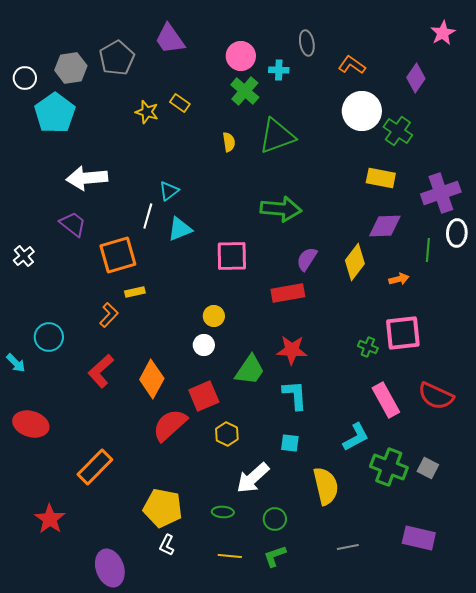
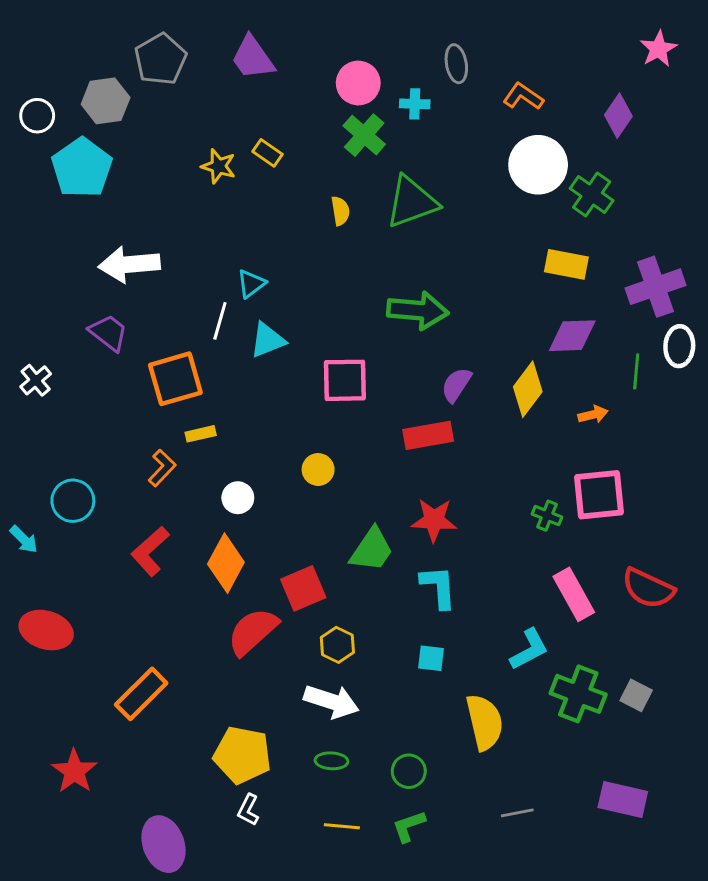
gray pentagon: (117, 58) -> (161, 59), moved
white circle: (204, 345) -> (238, 498), moved
white arrow: (253, 478) -> (331, 701), moved, turned -120

